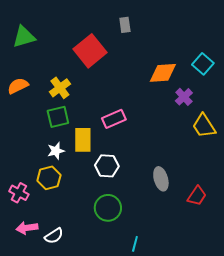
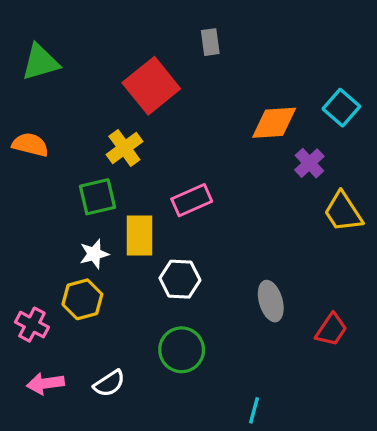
orange semicircle: (18, 86) -> (30, 145), turned 40
yellow cross: (60, 88) -> (124, 148), moved
white semicircle: (54, 236) -> (109, 383), moved
cyan line: (135, 244) -> (254, 410), moved

